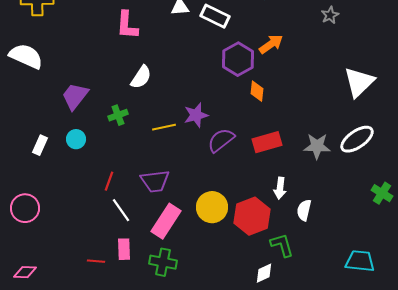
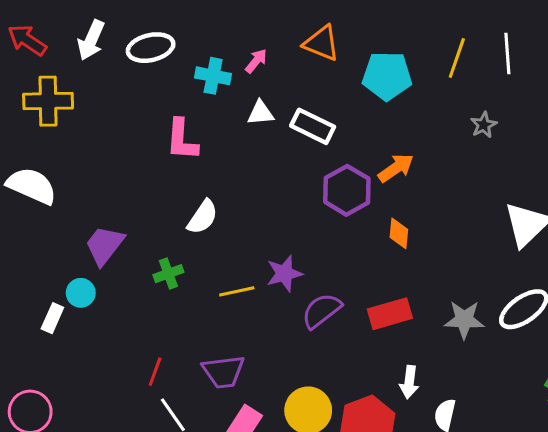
orange diamond: (257, 91) -> (399, 233), moved
cyan circle: (76, 139) -> (81, 293), moved

